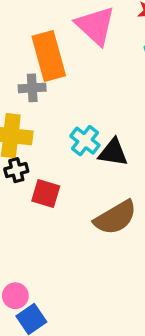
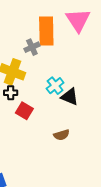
gray cross: (32, 88) -> (32, 47), turned -35
brown semicircle: (115, 218) -> (61, 135), size x0.6

